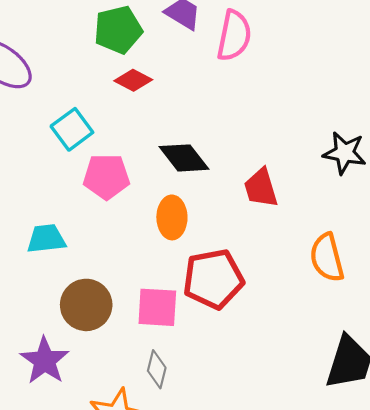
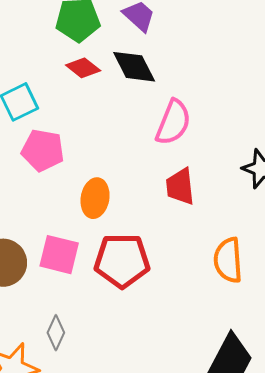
pink semicircle: (234, 36) -> (173, 122), moved
black diamond: (184, 158) -> (134, 67), moved
pink square: (157, 307) -> (59, 255), moved

